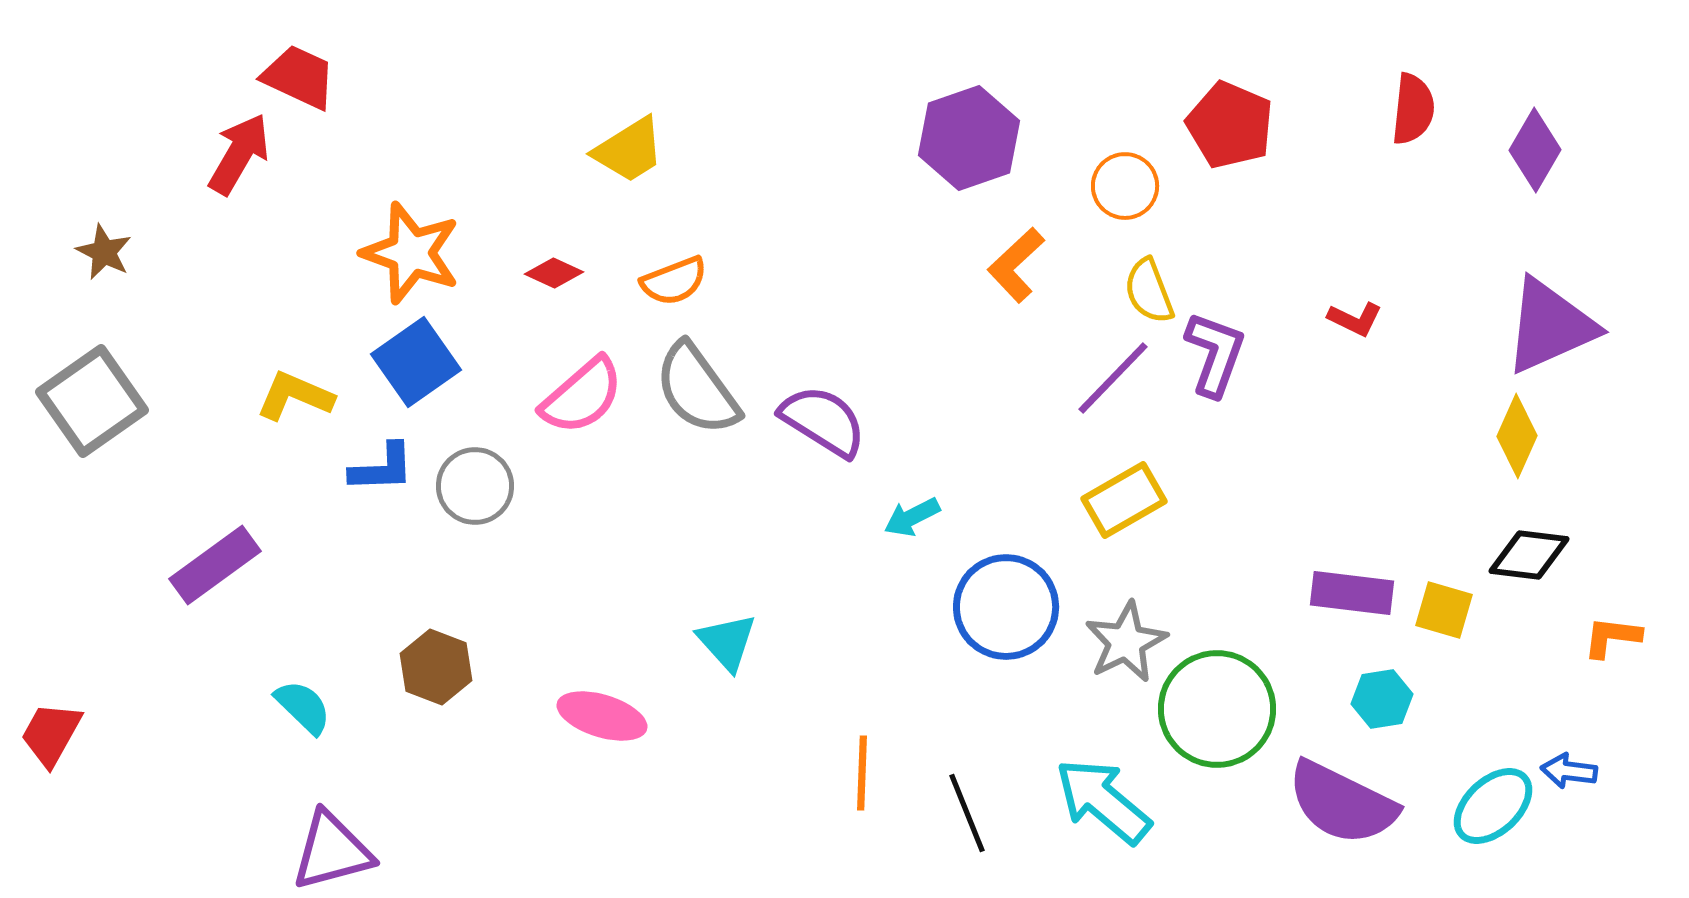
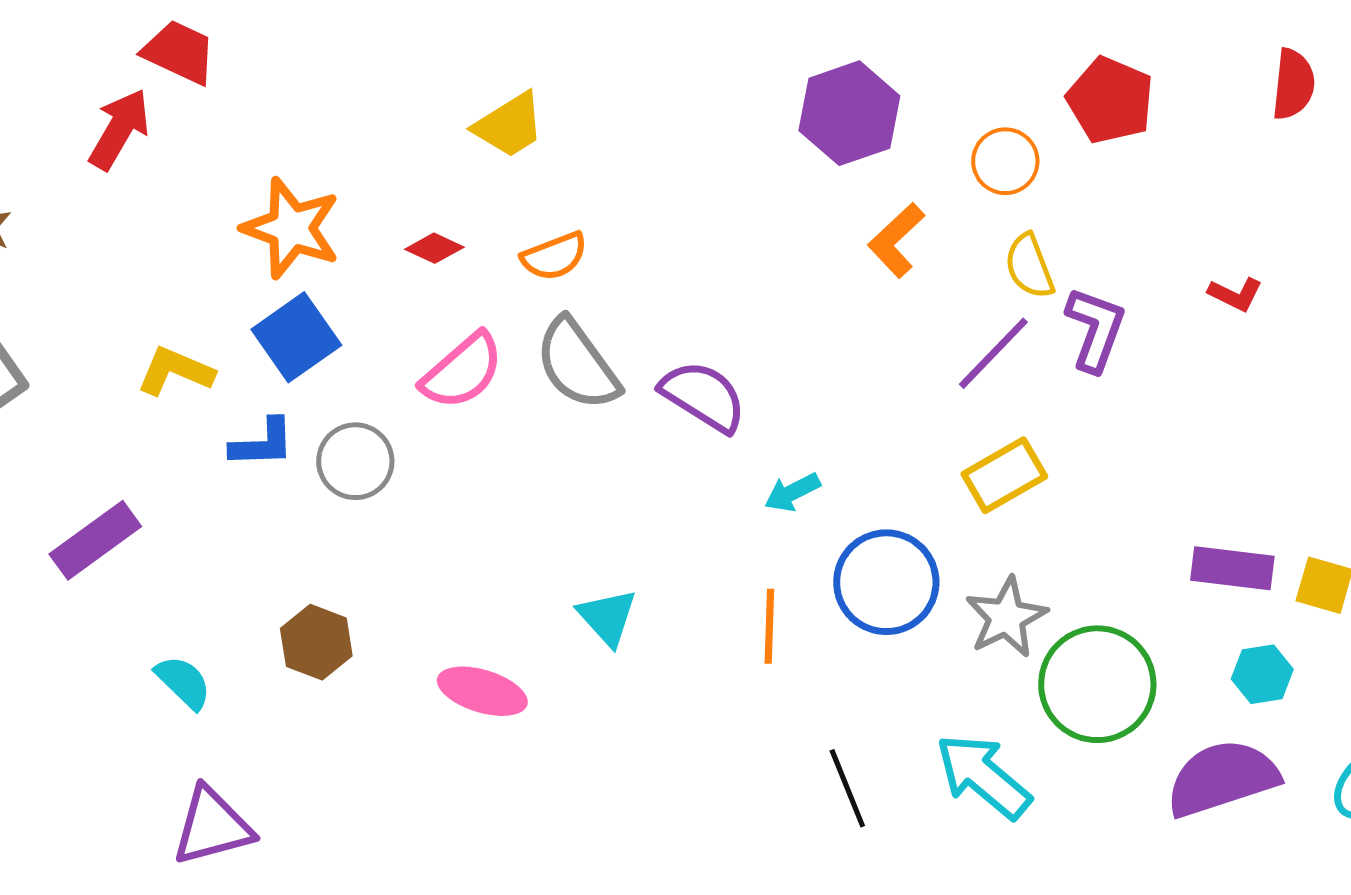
orange line: (862, 773) -> (769, 626), moved
purple semicircle: (1342, 803) -> (1222, 778), turned 136

